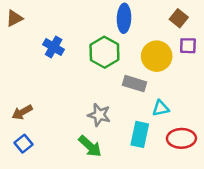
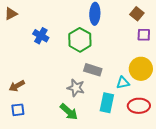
yellow circle: (157, 56) -> (141, 69), moved
gray rectangle: (134, 84) -> (93, 70), moved
blue square: (23, 144) -> (18, 110), turned 32

